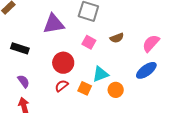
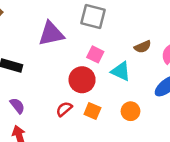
brown semicircle: (117, 38) -> (143, 47), moved
red circle: (63, 63) -> (82, 80), moved
cyan triangle: (100, 74) -> (121, 71), moved, turned 48

